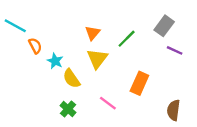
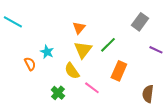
green line: (127, 39) -> (108, 45), moved
orange semicircle: (35, 46) -> (30, 64), moved
purple line: (175, 50) -> (156, 50), moved
yellow semicircle: (72, 79) -> (72, 71), moved

